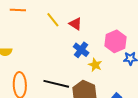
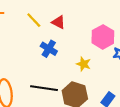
blue cross: (81, 50) -> (49, 49), moved

